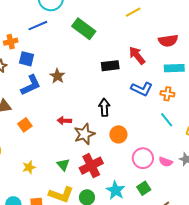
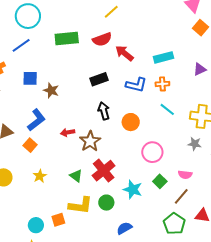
green rectangle: (84, 29) -> (67, 39), turned -30
red semicircle: (168, 41) -> (102, 39), moved
blue square: (27, 59) -> (30, 78), moved
black rectangle: (110, 66) -> (99, 79), moved
blue L-shape: (31, 85) -> (36, 120), moved
orange circle: (118, 134) -> (131, 122), moved
pink semicircle: (166, 162) -> (185, 175), moved
yellow star: (29, 167) -> (40, 176), moved

